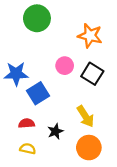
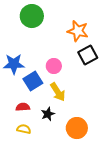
pink circle: (65, 66) -> (54, 66), moved
black square: (92, 74) -> (88, 55), moved, turned 30
yellow arrow: (85, 116) -> (58, 92), moved

